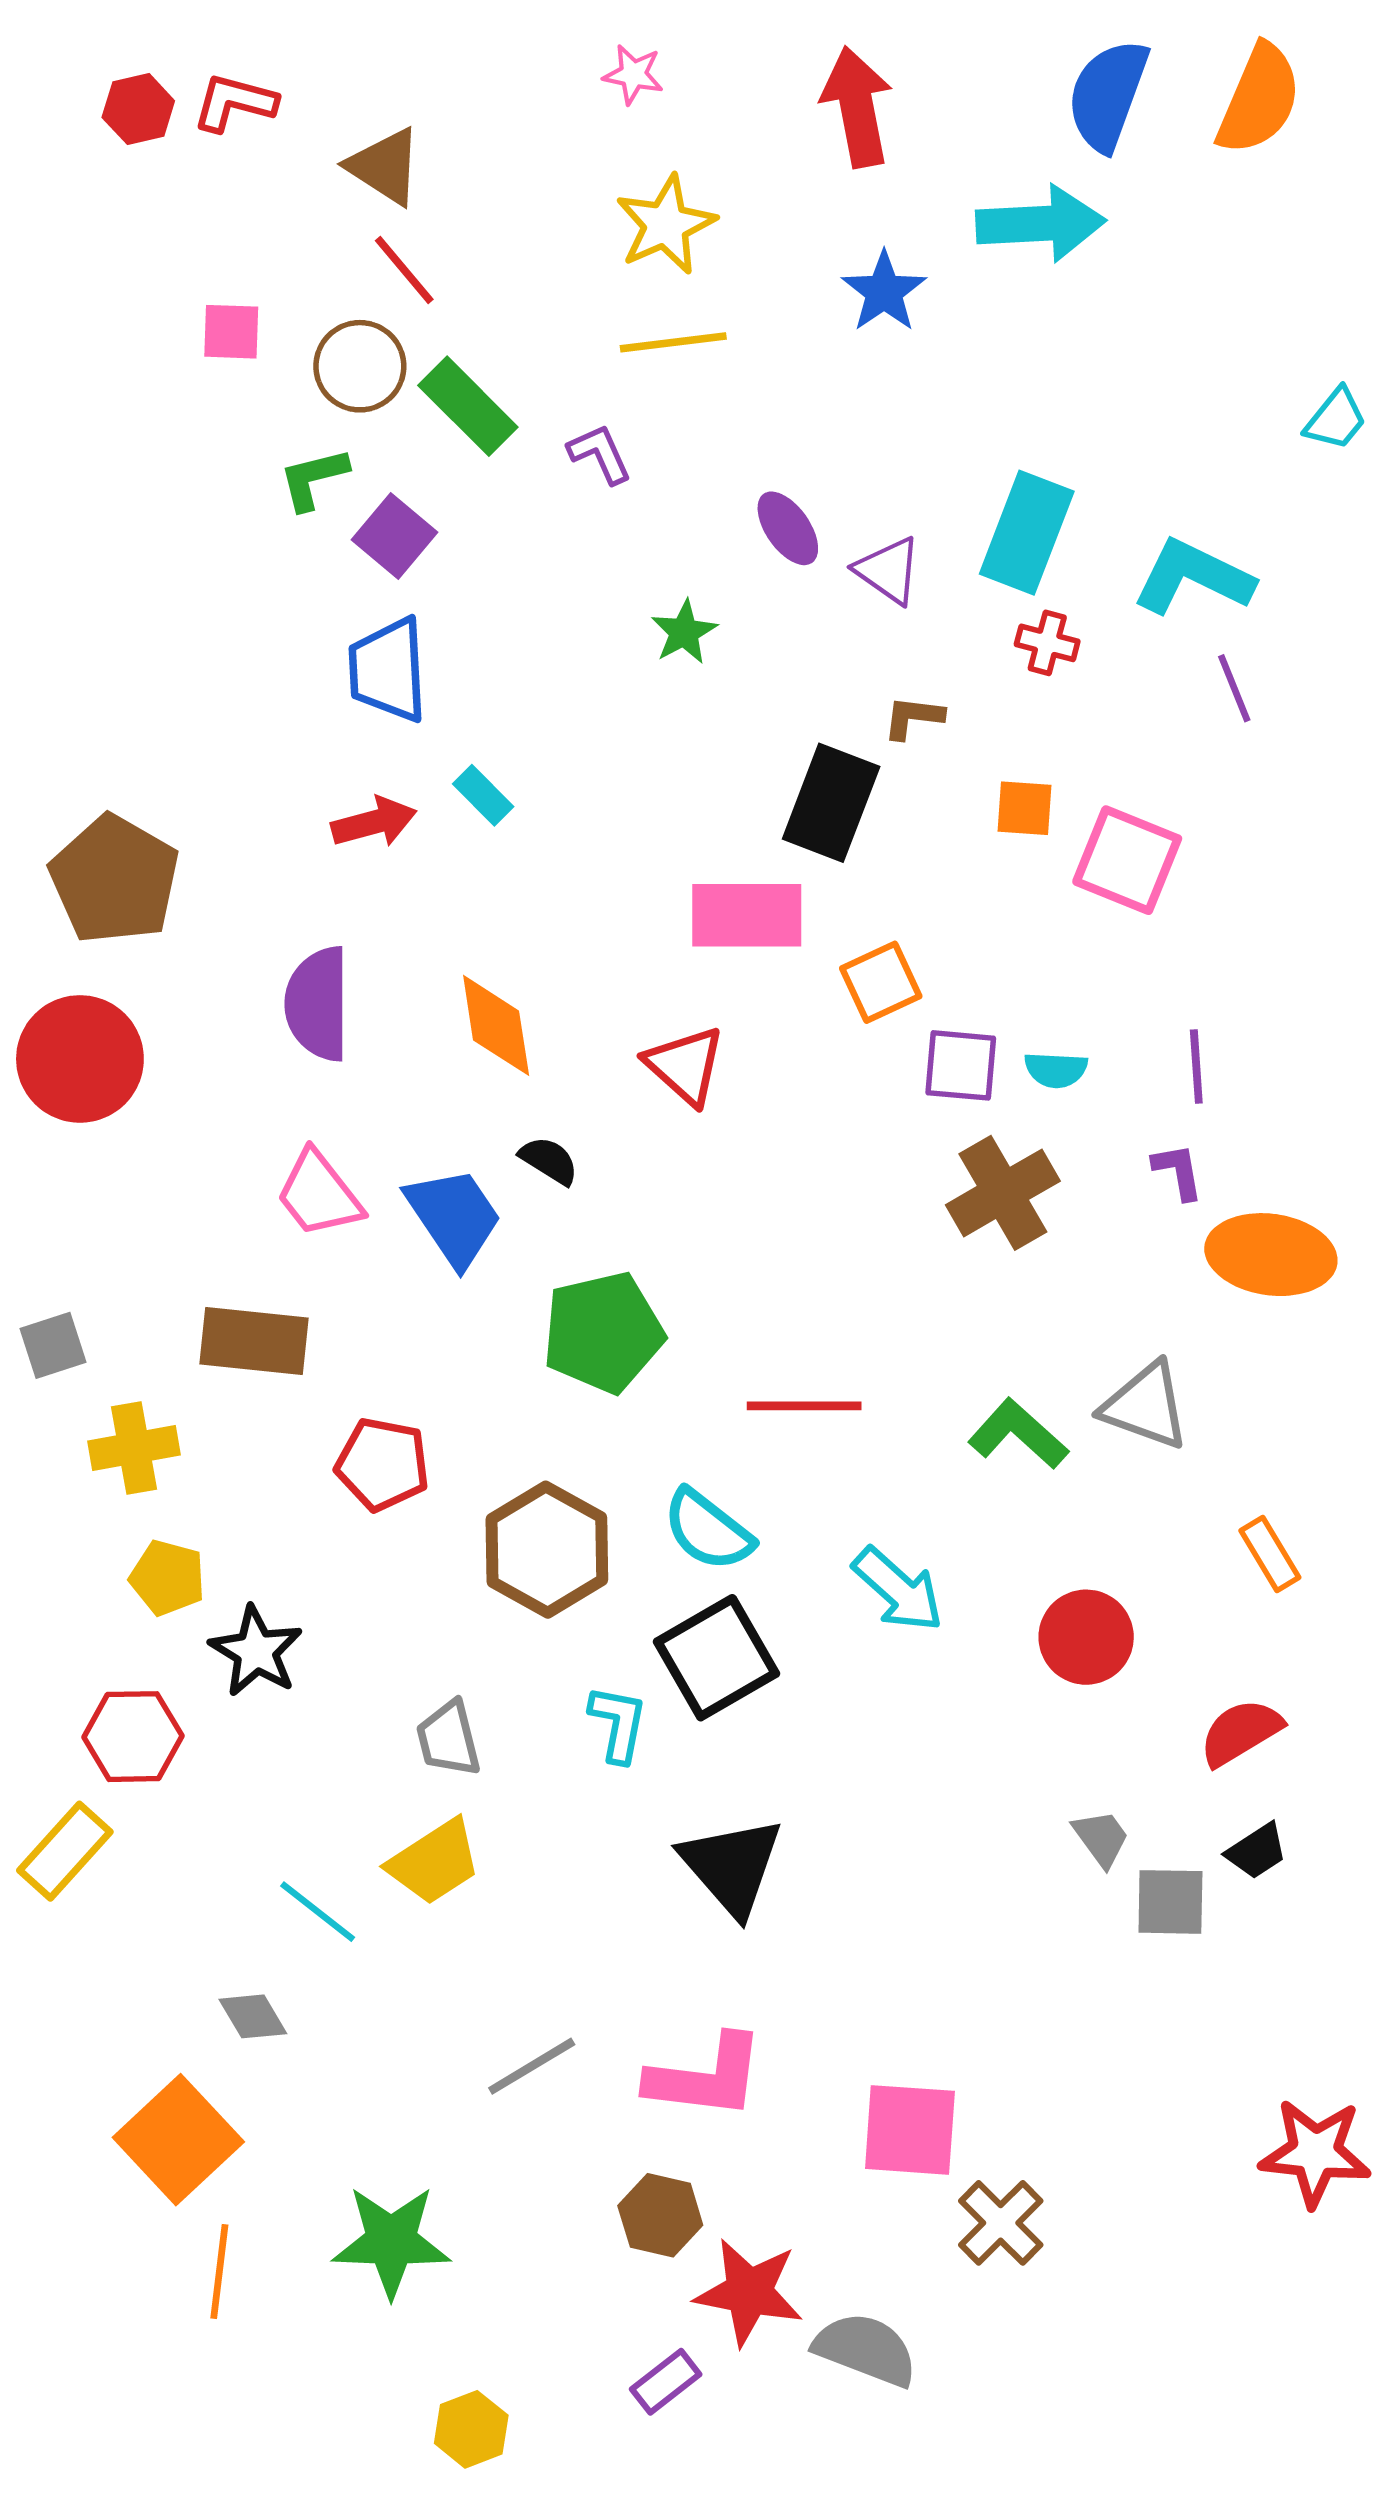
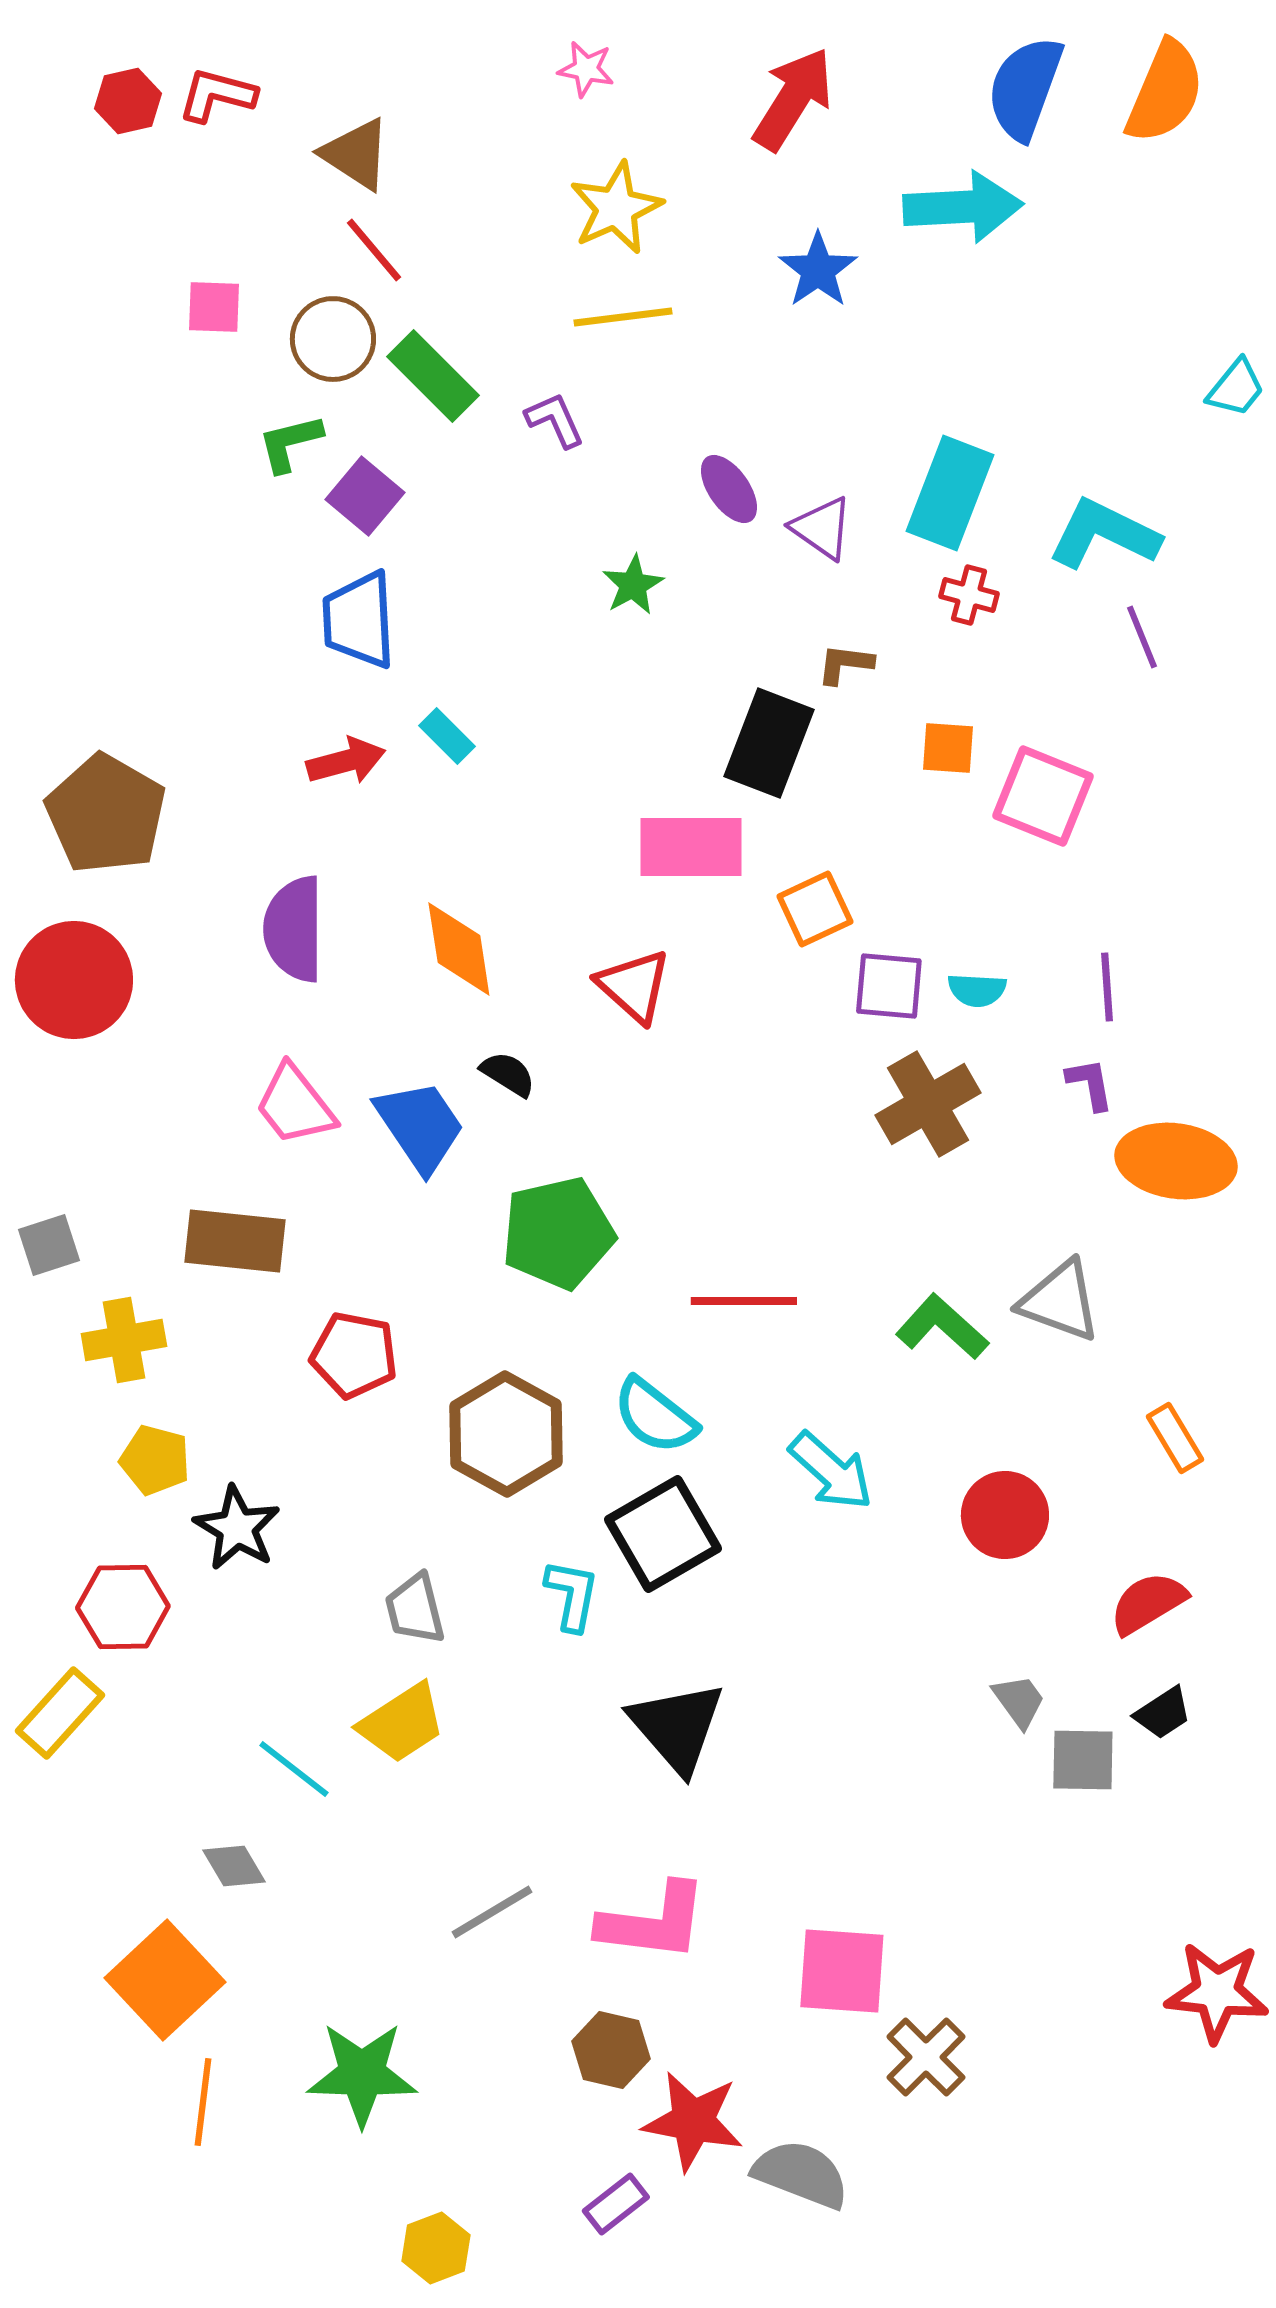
red arrow: (857, 107) -> (793, 99), turned 43

